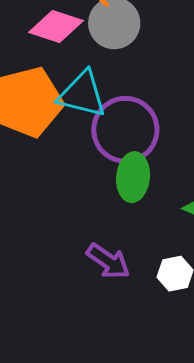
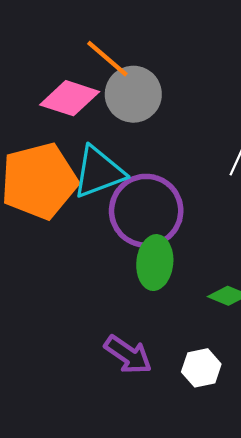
cyan triangle: (82, 94) -> (99, 172), turned -34

